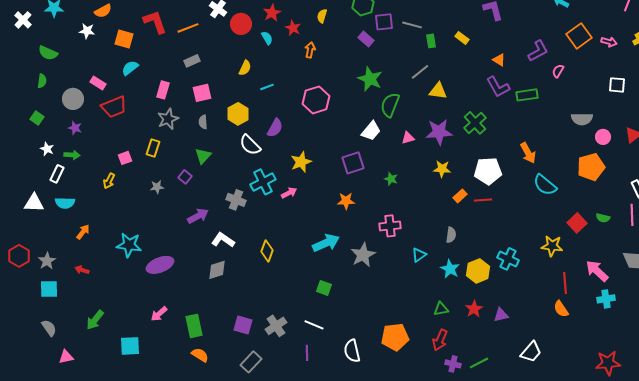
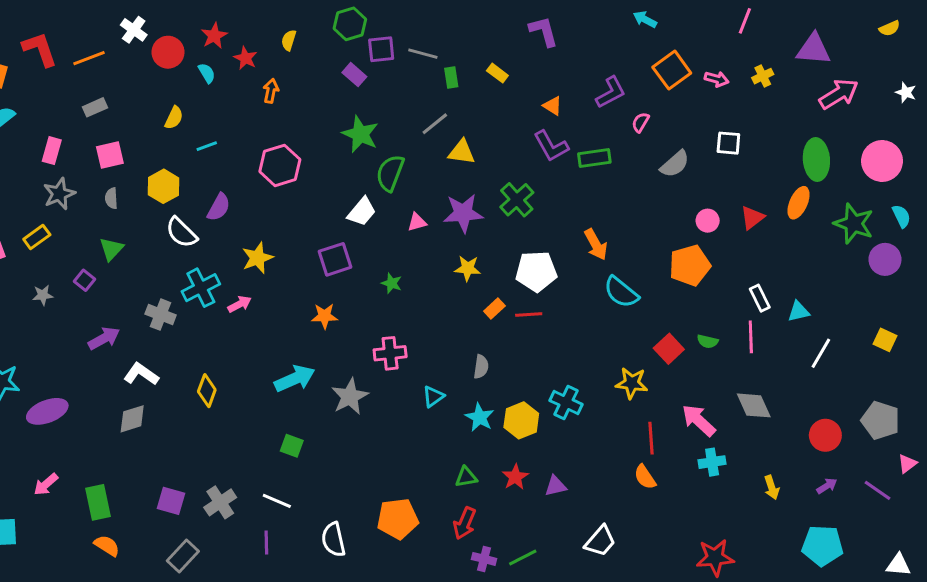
gray semicircle: (582, 119) -> (675, 164), moved, turned -40
yellow rectangle: (153, 148) -> (37, 237), turned 36

